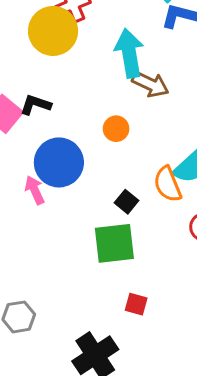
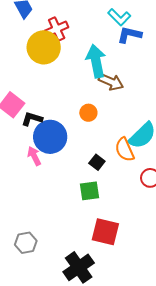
black L-shape: (35, 105) -> (32, 119), moved
green square: (114, 243) -> (89, 191), size x0.7
red square: (136, 304) -> (105, 232), size x1.8

